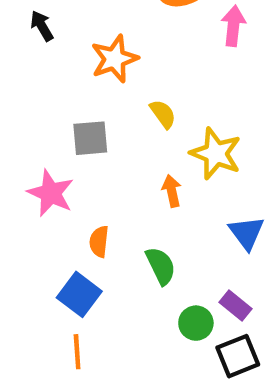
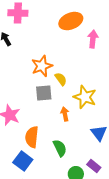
orange star: (114, 59) -> (42, 66), moved
gray square: (90, 138) -> (44, 93), moved
orange semicircle: (99, 242) -> (32, 137), size x1.5

